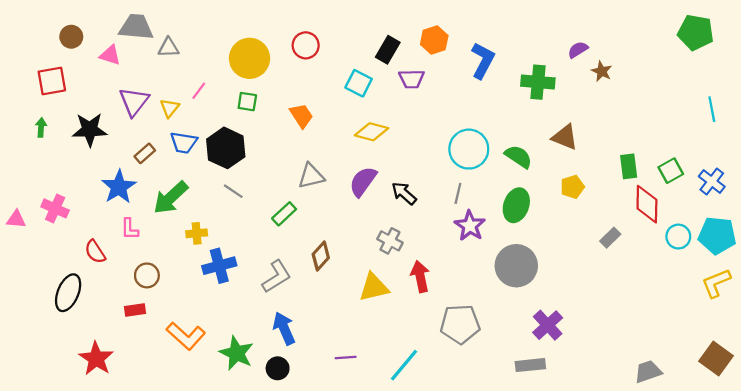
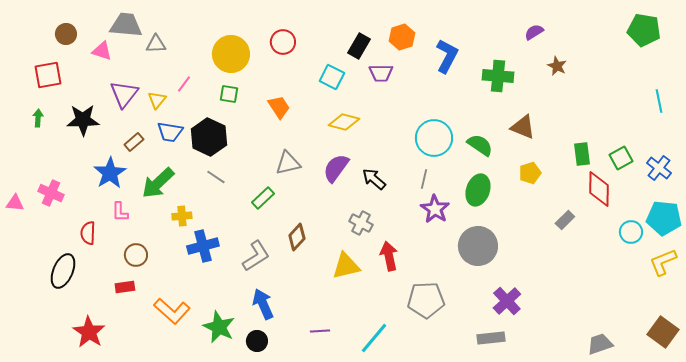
purple semicircle: (578, 50) -> (534, 32), moved
cyan circle: (678, 237) -> (631, 232), moved
red semicircle: (95, 252) -> (88, 233), turned 35

